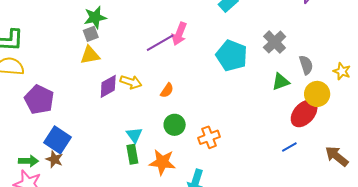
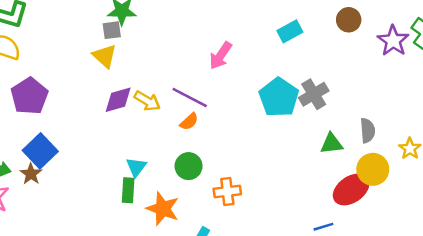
gray cross: (275, 42) -> (314, 94), moved
purple line: (160, 43) -> (190, 97), moved, turned 44
yellow triangle: (90, 55) -> (105, 56), turned 40

